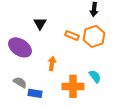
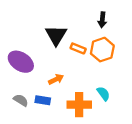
black triangle: (40, 23) -> (56, 35), moved, size x1.5
orange arrow: (52, 63) -> (56, 79), turned 56
blue rectangle: (35, 93) -> (43, 100), moved

